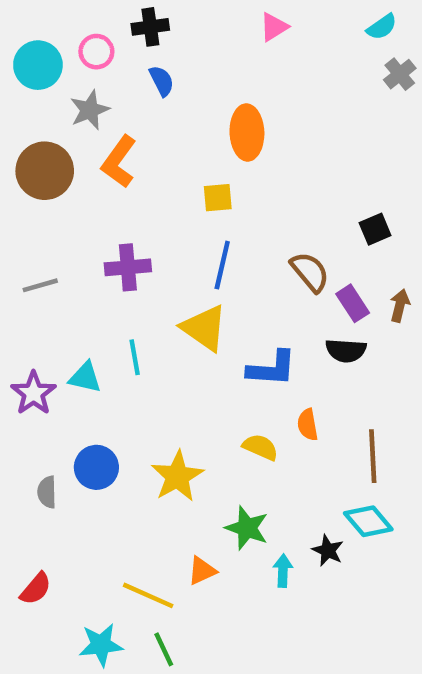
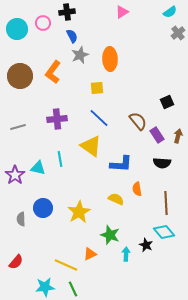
gray star: (90, 110) -> (80, 55), moved
blue line: (222, 265) -> (99, 118), turned -60
black semicircle: (346, 350) -> (162, 163), moved

